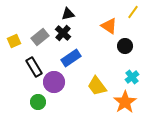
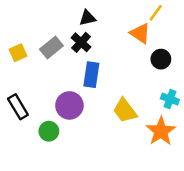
yellow line: (133, 12) -> (156, 13), moved
blue rectangle: (71, 58) -> (91, 75), turned -48
black rectangle: (34, 67) -> (18, 107), moved
cyan cross: (132, 77) -> (170, 99), turned -32

